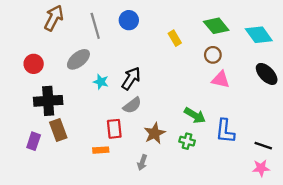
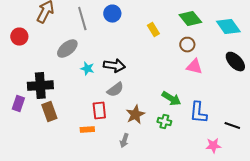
red circle: (34, 64) -> (19, 37), moved
black arrow: (131, 78) -> (114, 66), turned 65
purple rectangle: (34, 141) -> (18, 104), moved
pink star: (261, 168) -> (213, 146), moved

